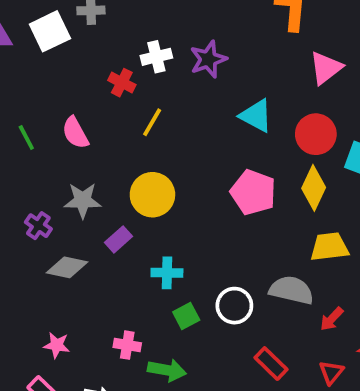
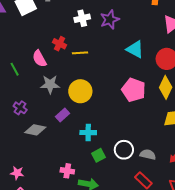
red cross: (122, 83) -> (60, 44), moved
yellow line: (152, 122) -> (80, 53), turned 56
green line: (26, 138) -> (15, 69), moved
gray star: (83, 200) -> (50, 84), moved
gray semicircle: (291, 290) -> (148, 154), moved, size x0.7
pink star: (57, 345) -> (17, 173), moved

